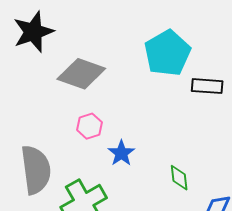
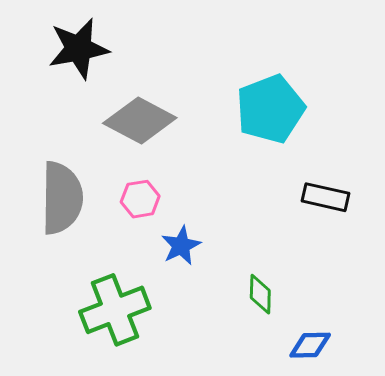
black rectangle: (207, 86) -> (325, 197), moved
gray semicircle: (36, 170) -> (62, 198), moved

